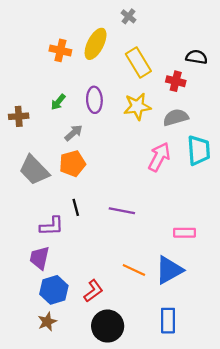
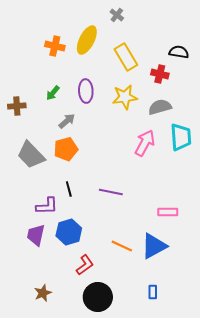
blue hexagon: (54, 290) -> (69, 232), moved
blue rectangle: (168, 321) -> (153, 292), size x0.6

